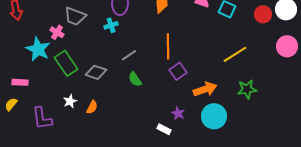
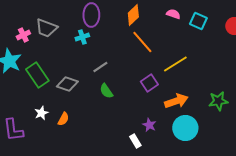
pink cross: (57, 32) -> (23, 35), moved, turned 32
orange line: (168, 46) -> (142, 42), moved, turned -40
yellow line: (235, 54) -> (175, 64), moved
white rectangle: (164, 129) -> (135, 141), turned 32

